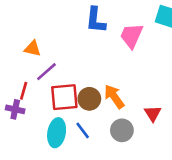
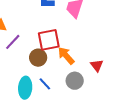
red square: (64, 97) -> (49, 40), moved
brown circle: (89, 99) -> (38, 58), moved

